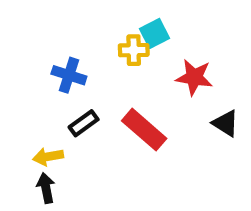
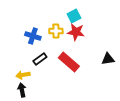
yellow cross: (134, 50) -> (56, 31), moved
red star: (194, 77) -> (76, 32), moved
black triangle: (226, 123) -> (108, 59), turned -40

